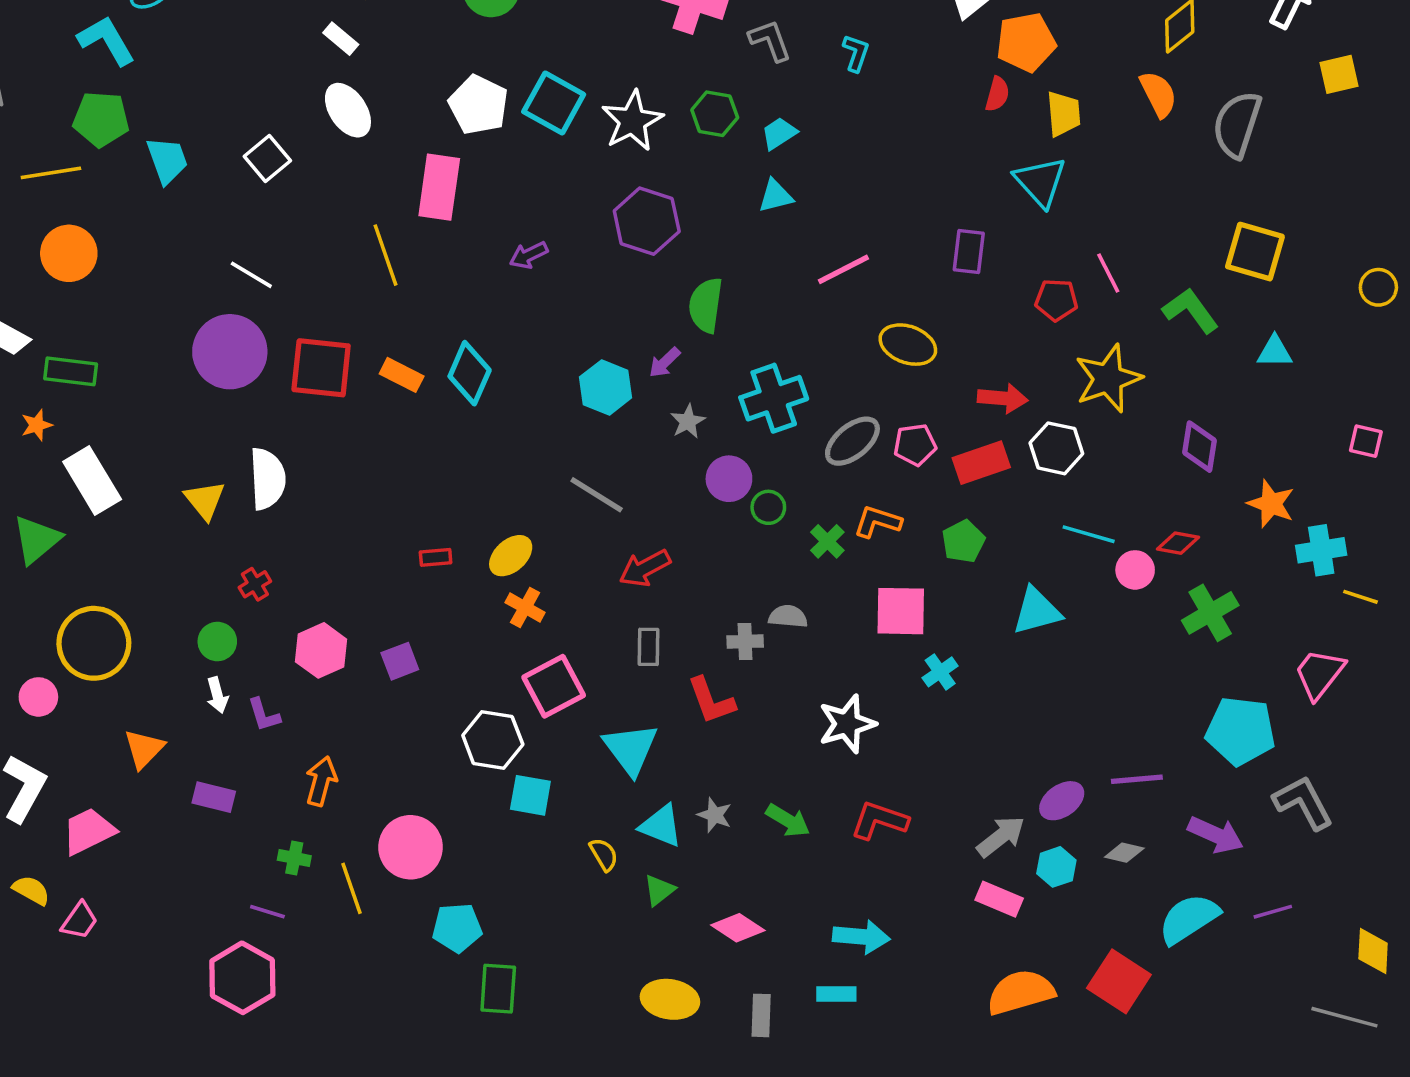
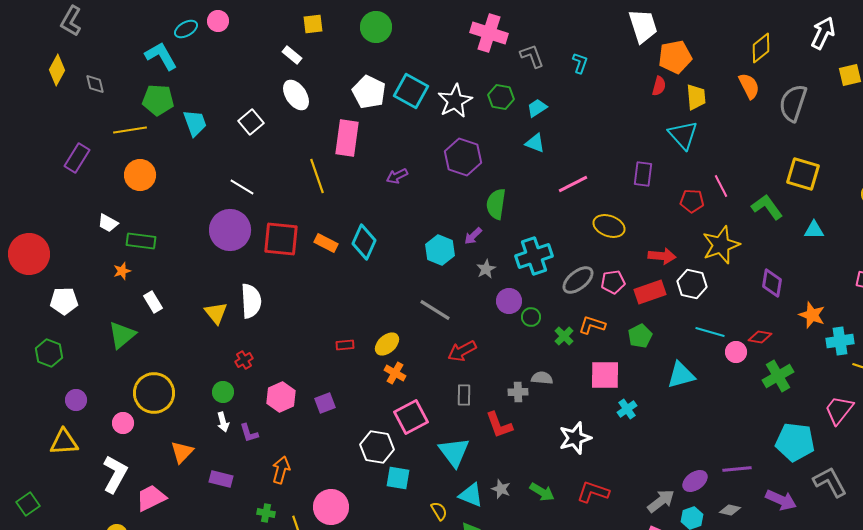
cyan triangle: (775, 196) -> (535, 143), turned 35
white rectangle: (92, 481) -> (153, 302), size x0.6

